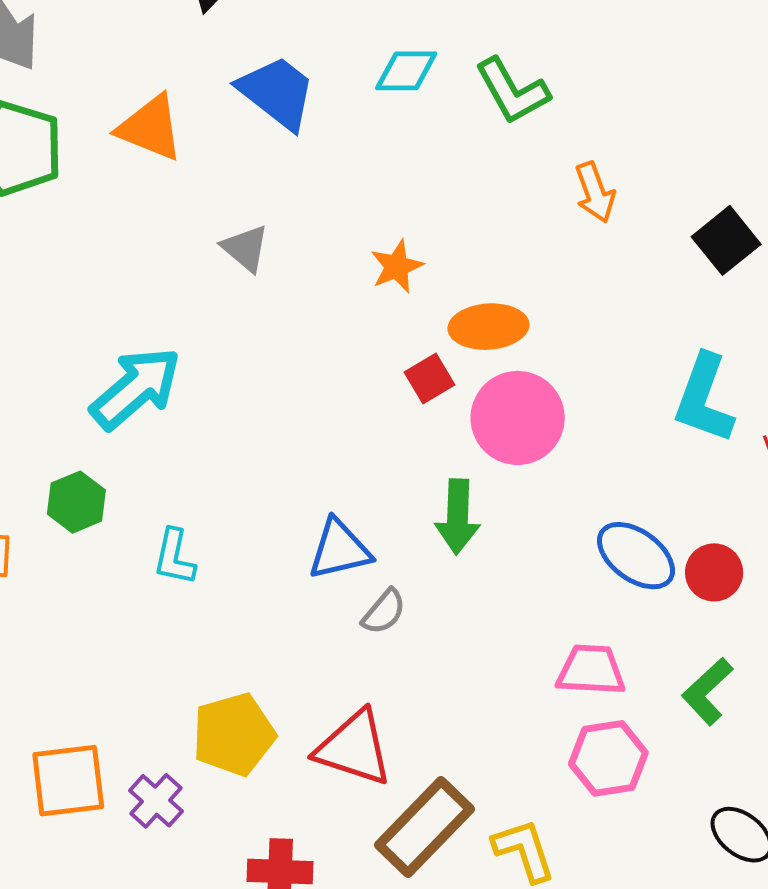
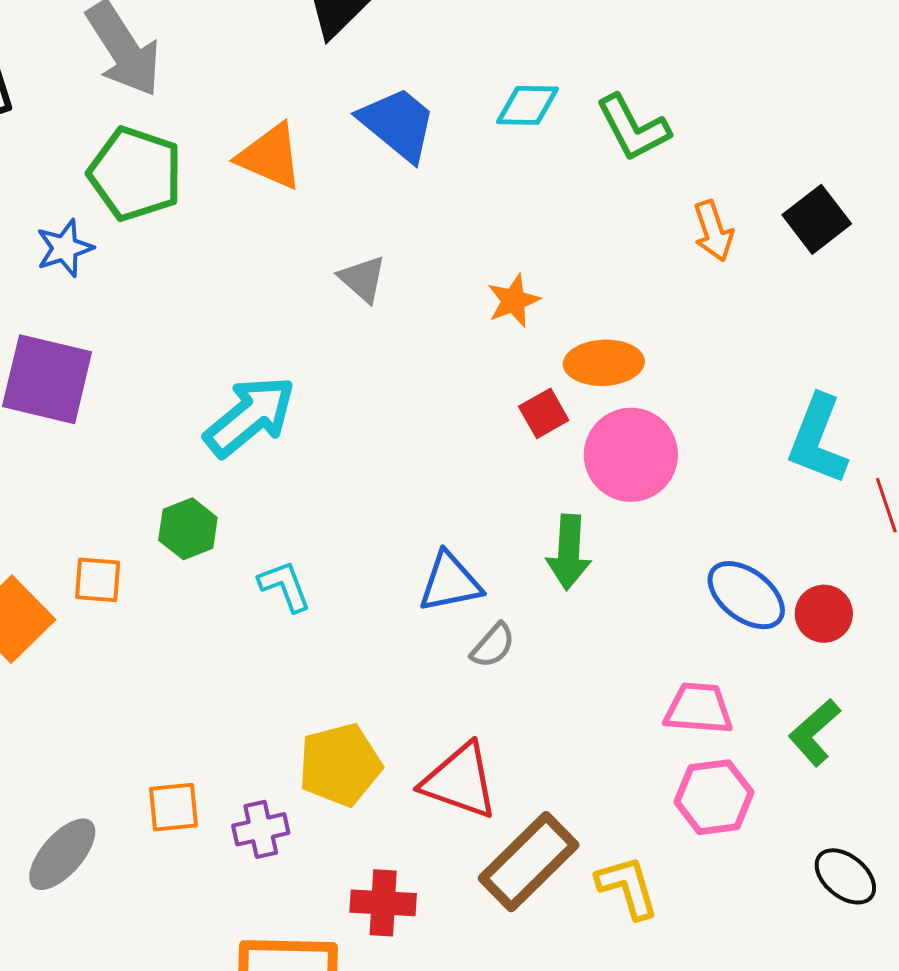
black square: (726, 240) -> (817, 219), moved
cyan L-shape: (174, 557) -> (285, 586), turned 146
orange square: (68, 781) -> (173, 807), size x0.7
purple cross: (156, 801) -> (261, 829), turned 34

